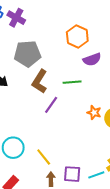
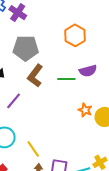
purple semicircle: (92, 60) -> (88, 71), moved
purple line: (51, 105) -> (14, 101), moved

